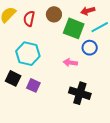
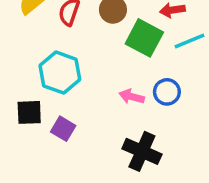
blue circle: (90, 48) -> (167, 92), moved
black square: (13, 78) -> (29, 112), turned -35

